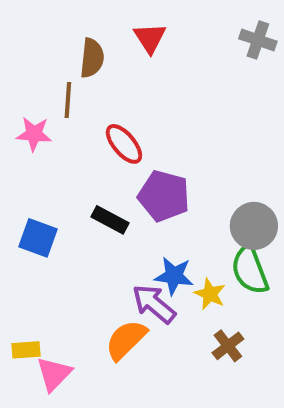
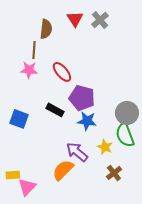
gray cross: (258, 40) -> (100, 20), moved, turned 30
pink star: (34, 134) -> (29, 70), moved
blue star: (174, 276) -> (87, 121), moved

